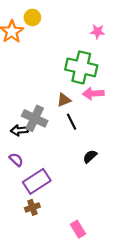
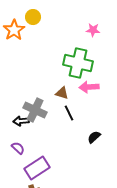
brown triangle: (64, 100) -> (62, 93), turned 40
black semicircle: (90, 156) -> (94, 137), moved

